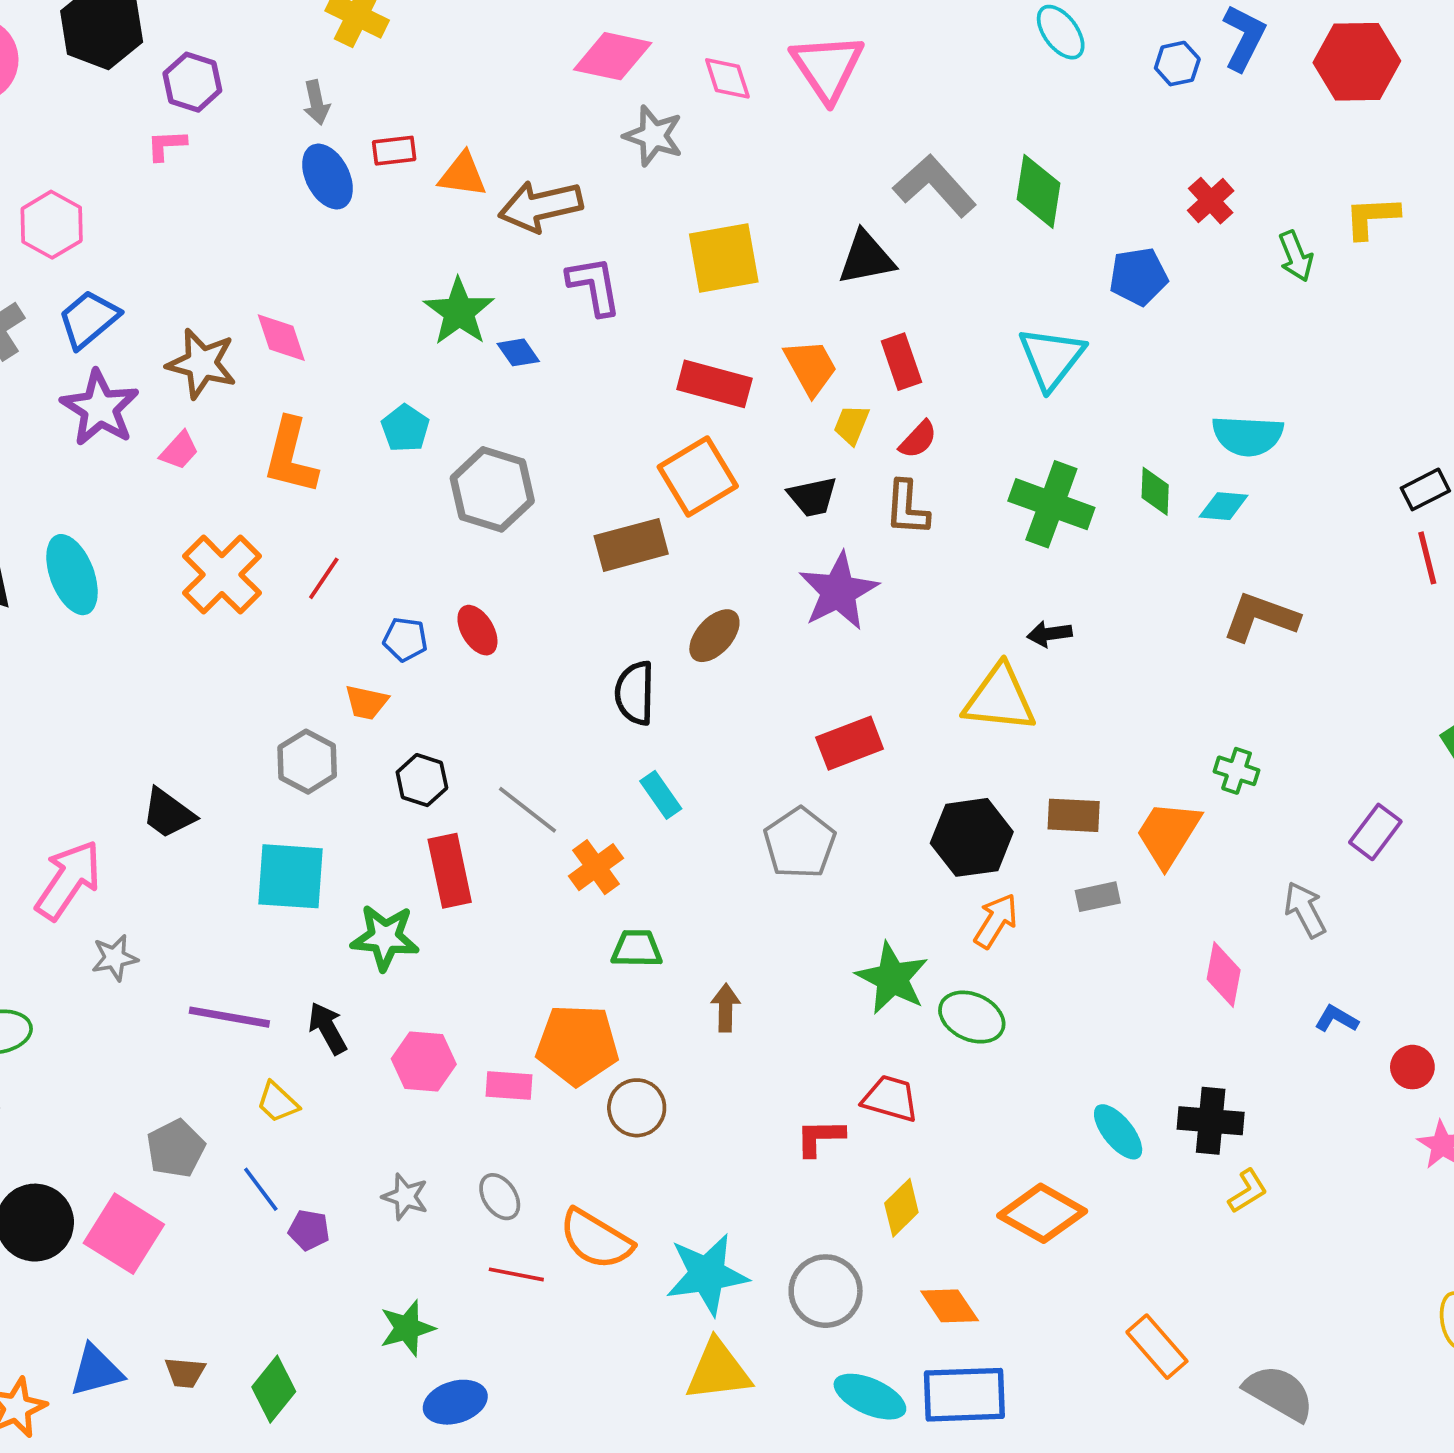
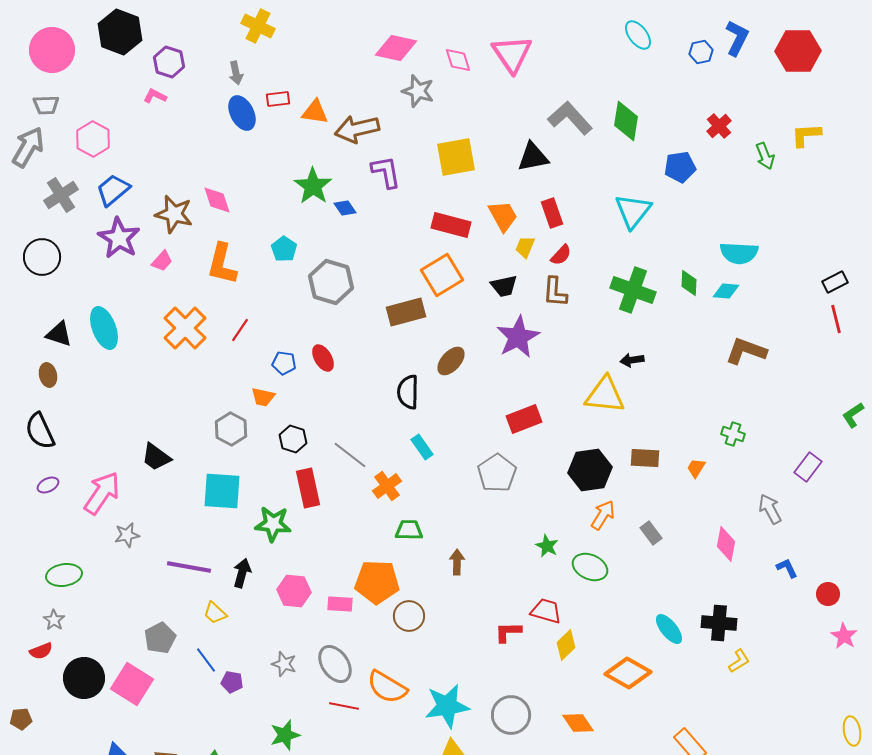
pink L-shape: (166, 145) -> (155, 96), turned 30
orange trapezoid: (1168, 834) -> (696, 468), size x0.5
gray rectangle: (1098, 897) -> (651, 533), moved, turned 65
green star: (892, 978) -> (547, 546), size x0.6
blue L-shape: (1337, 1019) -> (787, 568), turned 35
black arrow: (328, 1028) -> (242, 573), turned 44
gray ellipse: (500, 1197) -> (335, 664), size x1.5
yellow diamond: (901, 1208) -> (566, 645), moved

